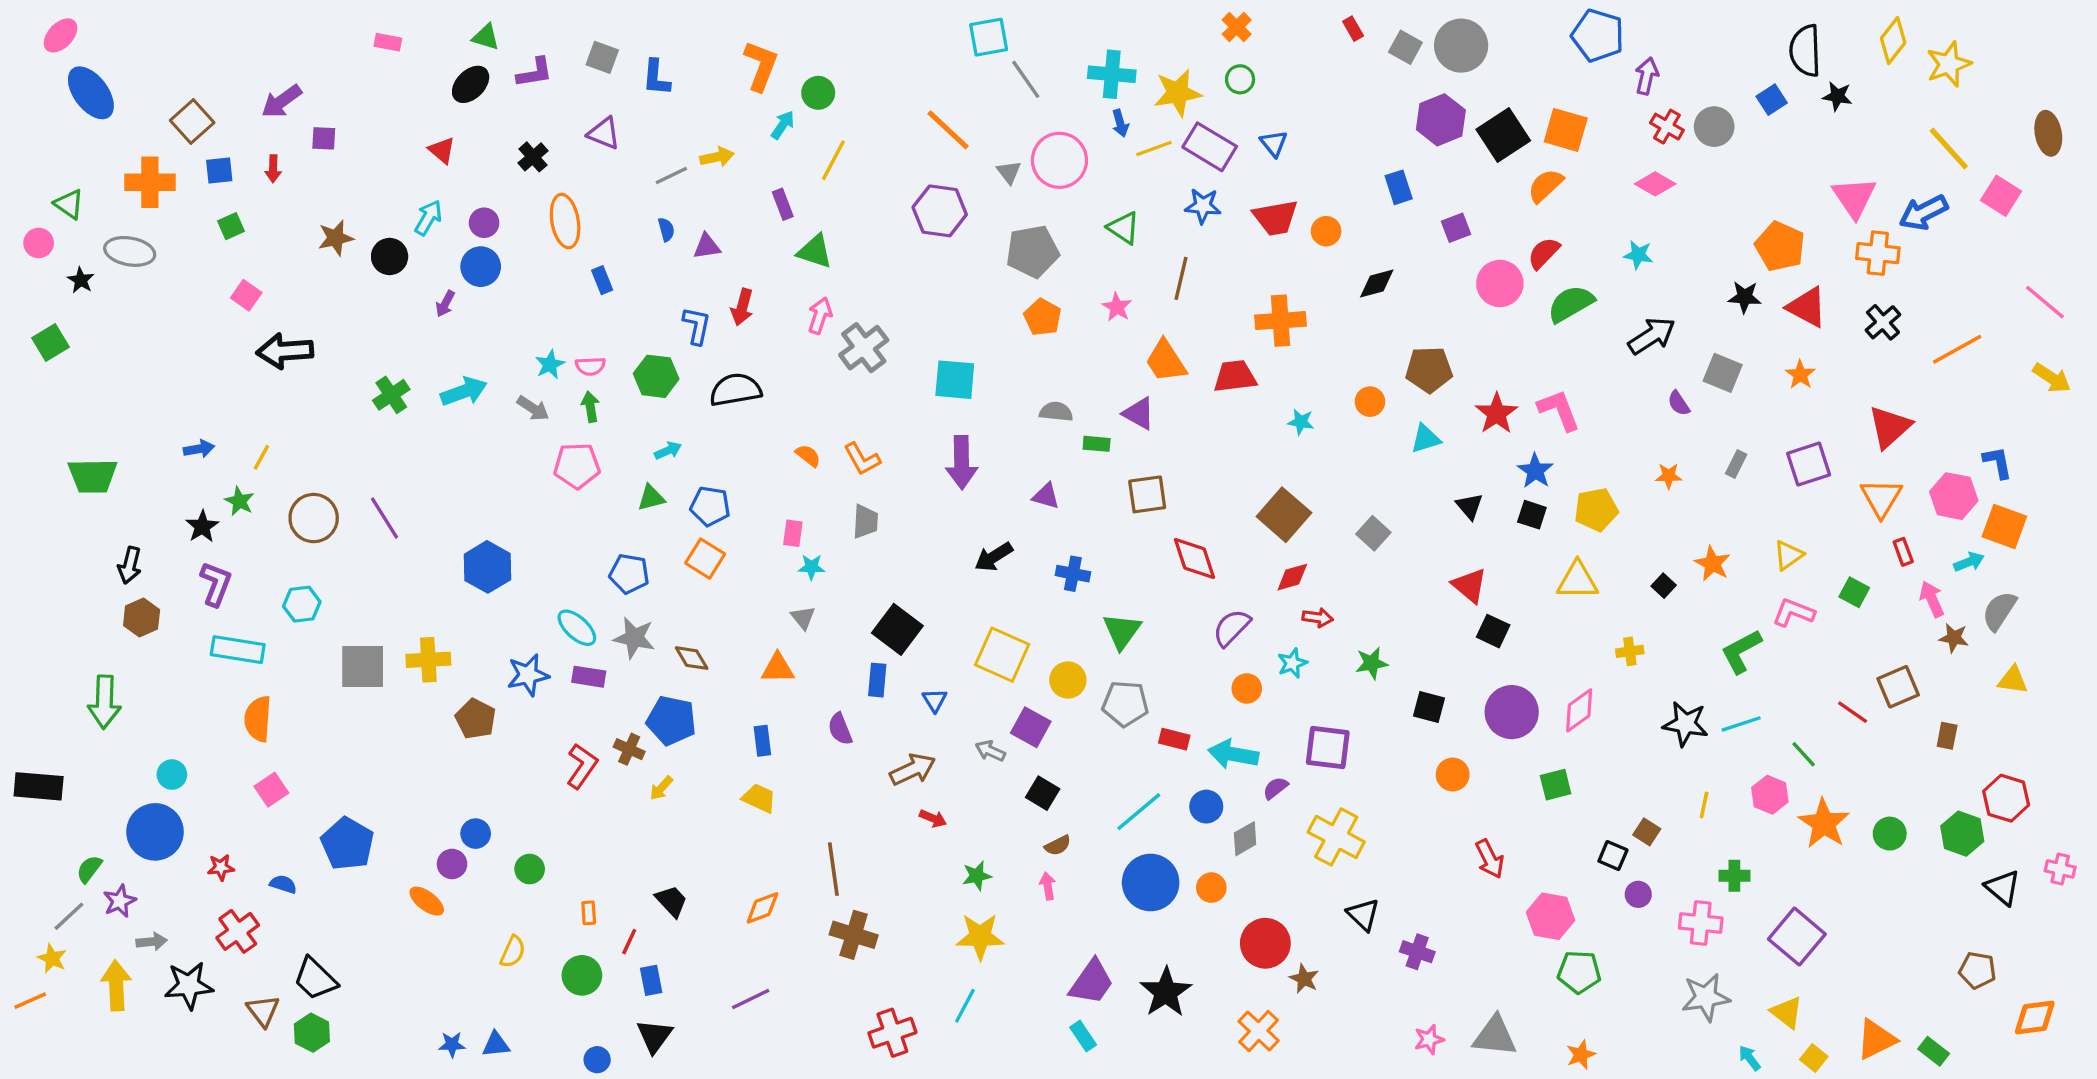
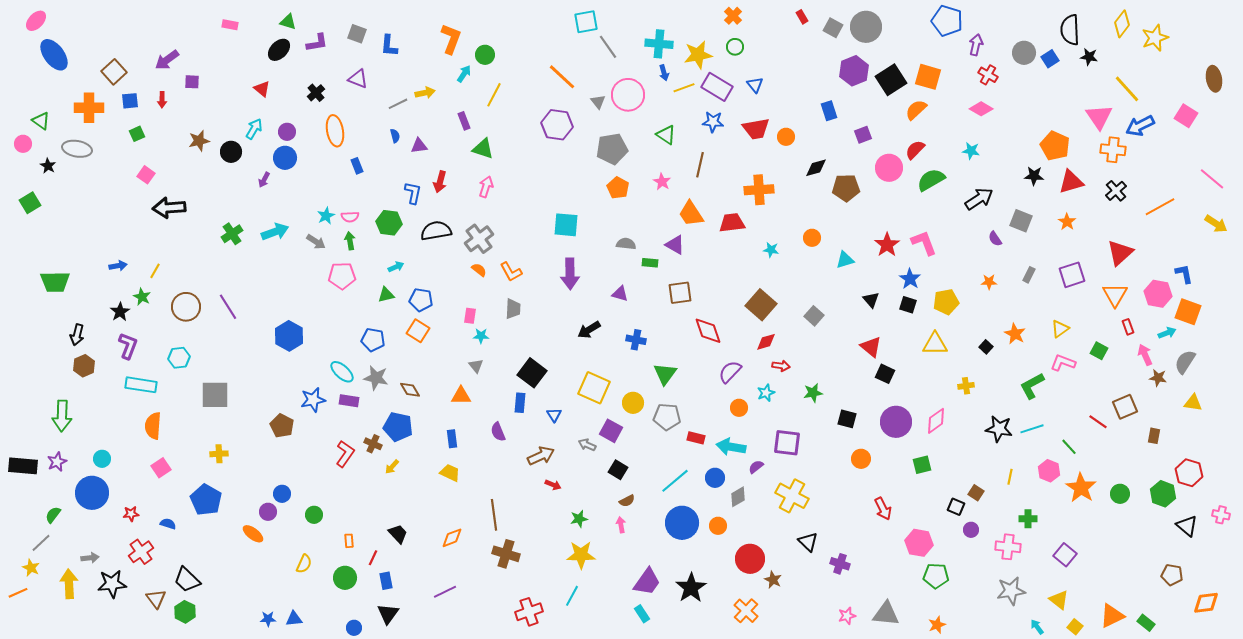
gray circle: (1714, 127) -> (1024, 53), moved
yellow line: (1949, 148) -> (1127, 89), moved
red triangle: (1807, 307) -> (1071, 182), turned -44
gray cross: (864, 348) -> (479, 239), moved
brown pentagon: (1429, 370) -> (846, 188), moved
yellow cross: (428, 660) -> (219, 454), moved, size x0.7
purple star: (120, 901) -> (57, 462), moved
purple square: (1797, 937) -> (1065, 555), size x0.7

